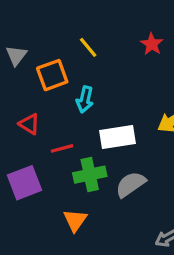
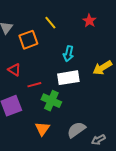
cyan arrow: (85, 100) -> (68, 54), moved
green cross: (90, 175) -> (51, 101), turned 36
gray semicircle: (131, 184) -> (76, 130), moved

